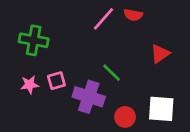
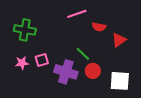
red semicircle: (133, 15) -> (99, 27), moved
pink line: (104, 19) -> (77, 14), turned 30
red circle: (125, 117) -> (93, 71), moved

